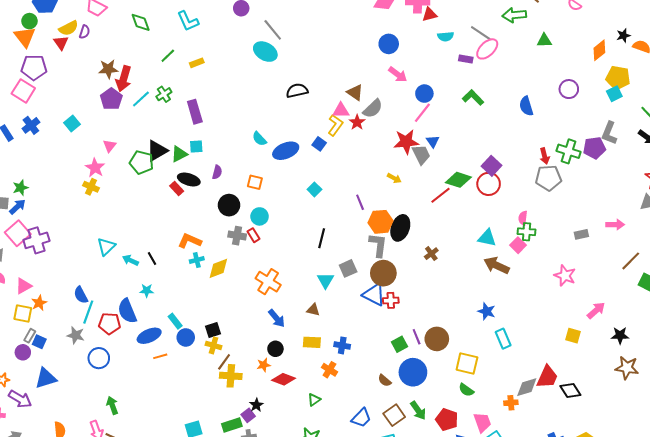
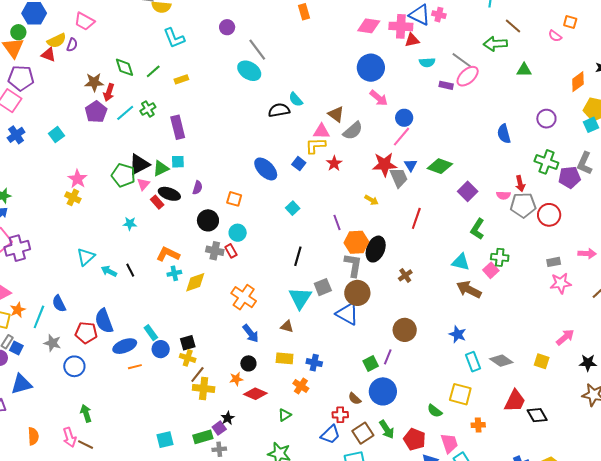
green diamond: (141, 22) -> (124, 67), moved
red triangle: (61, 43) -> (49, 55), turned -35
blue circle: (389, 44) -> (371, 68), size x1.4
red arrow: (124, 79) -> (109, 92), size x0.7
green L-shape: (473, 98) -> (477, 229), moved, turned -105
red star: (357, 122) -> (334, 163), moved
yellow L-shape: (335, 125) -> (315, 146), turned -130
cyan semicircle: (259, 139) -> (296, 99), moved
pink triangle: (110, 146) -> (143, 184), moved
blue ellipse: (286, 151) -> (266, 169), turned 65
green cross: (569, 151) -> (546, 162), moved
green diamond: (458, 180) -> (440, 166), moved
red circle: (489, 184) -> (549, 215), moved
red line: (440, 195) -> (416, 218), turned -35
pink semicircle: (523, 218) -> (503, 195), moved, turned -96
pink star: (565, 276) -> (561, 283), moved, turned -30
cyan triangle: (325, 280) -> (300, 298), size x1.4
cyan star: (147, 291) -> (130, 224), moved
red cross: (391, 300) -> (340, 415), moved
cyan line: (88, 312) -> (39, 317), moved
purple line: (417, 337) -> (388, 357), turned 42
brown circle: (437, 339) -> (405, 330), moved
yellow square: (467, 363) -> (460, 394), moved
gray diamond: (527, 387) -> (501, 361), moved, turned 50

